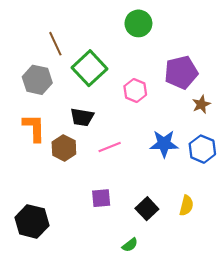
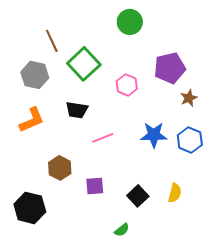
orange L-shape: (34, 128) -> (32, 120), turned 68
brown hexagon: (64, 148) -> (60, 168), moved

